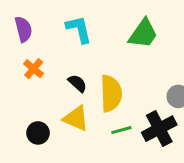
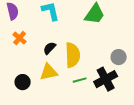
black semicircle: (77, 83) -> (50, 48), turned -88
yellow triangle: (76, 118) -> (49, 72), turned -36

